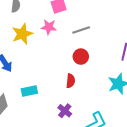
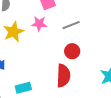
red semicircle: (71, 81) -> (63, 76), size x1.6

